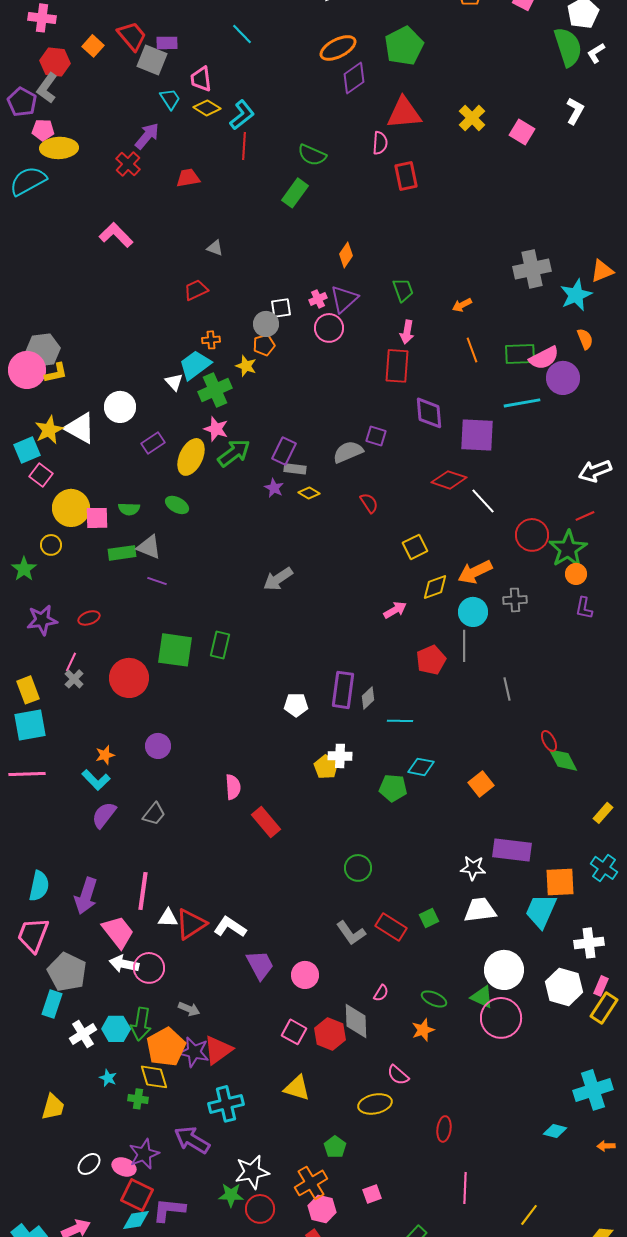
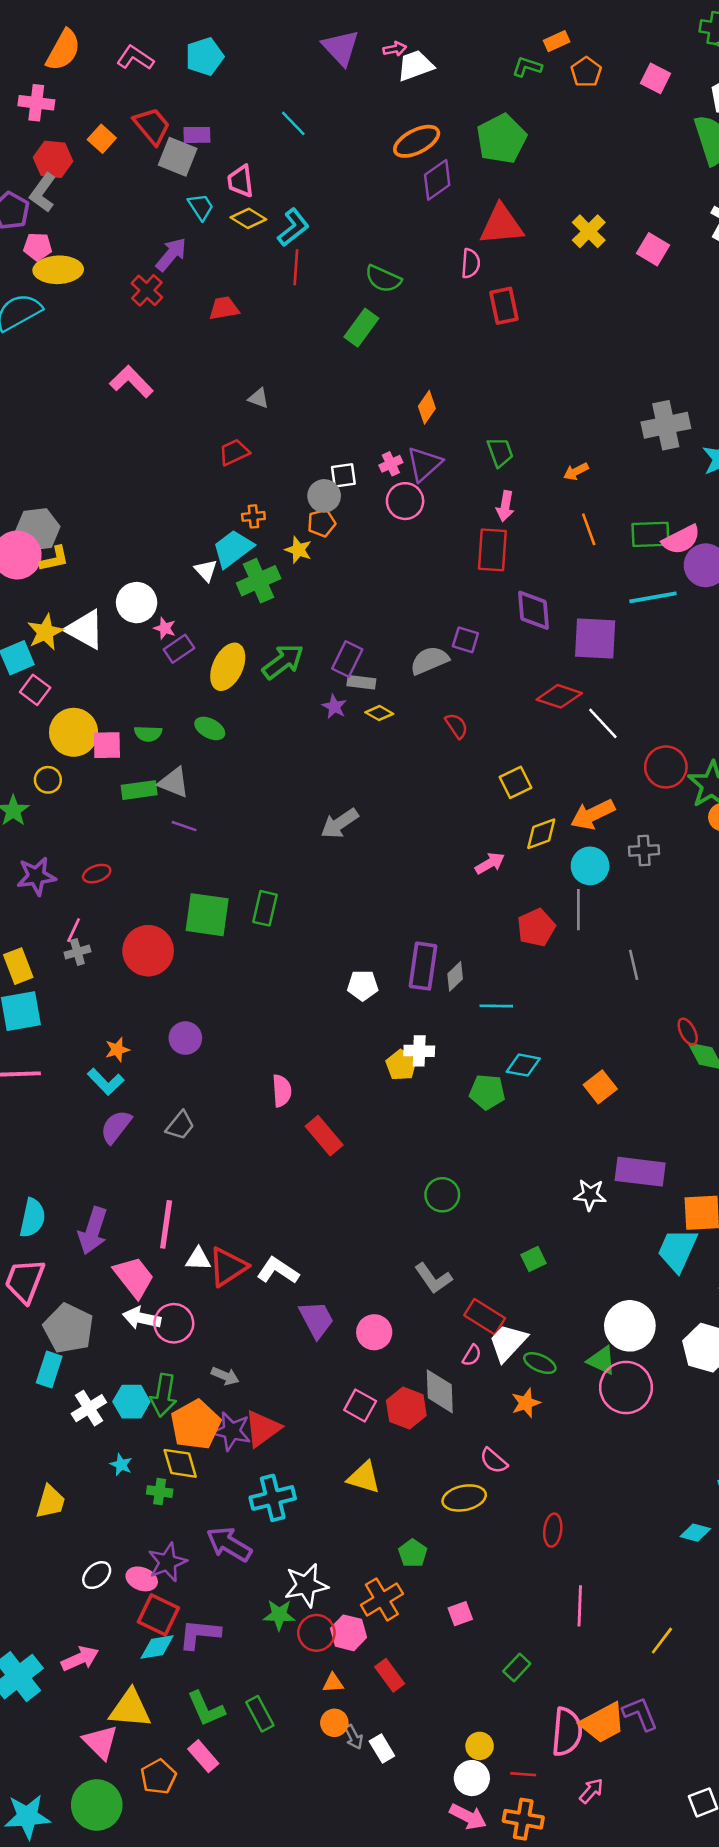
pink star: (216, 429) -> (165, 628), moved, size x0.7
gray cross: (74, 679) -> (77, 952), turned 30
white trapezoid: (480, 910) -> (508, 1343), moved, turned -40
red rectangle: (391, 927) -> (485, 1317), moved
pink hexagon: (322, 1209) -> (349, 1633), moved

